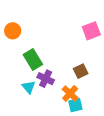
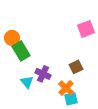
orange circle: (13, 31) -> (12, 38), moved
green rectangle: (33, 59) -> (21, 51), moved

